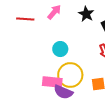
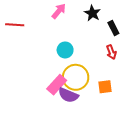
red line: (25, 19) -> (15, 25), moved
pink rectangle: (52, 82) -> (57, 85), turned -54

